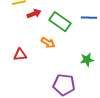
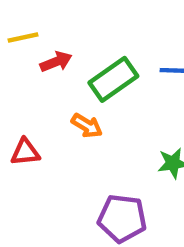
green rectangle: (60, 22) -> (113, 79), turned -70

